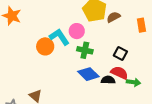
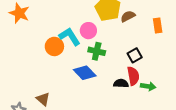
black square: (120, 54) -> (135, 55), turned 32
red semicircle: (119, 73) -> (133, 76), turned 54
blue diamond: (88, 74) -> (85, 73), moved

